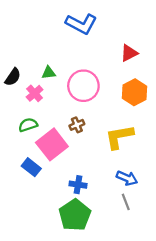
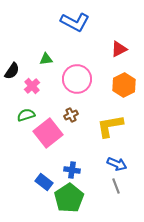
green triangle: (49, 73) -> (46, 59), moved
blue rectangle: (31, 167) -> (44, 182), moved

